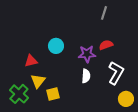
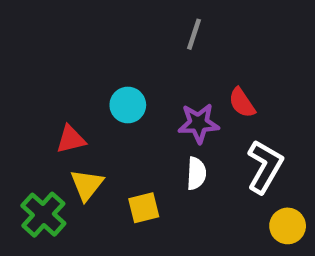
gray line: (104, 13) -> (194, 34), moved
red semicircle: (106, 45) -> (242, 103), turned -104
yellow square: (53, 94) -> (144, 208), moved

